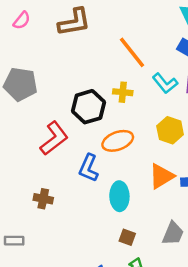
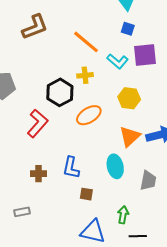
blue L-shape: (89, 168) -> (71, 168), moved
cyan ellipse: (119, 196) -> (115, 166), moved
brown square: (127, 237) -> (86, 194), moved

